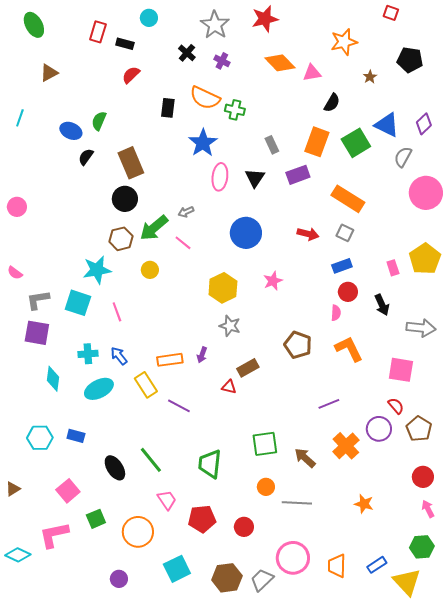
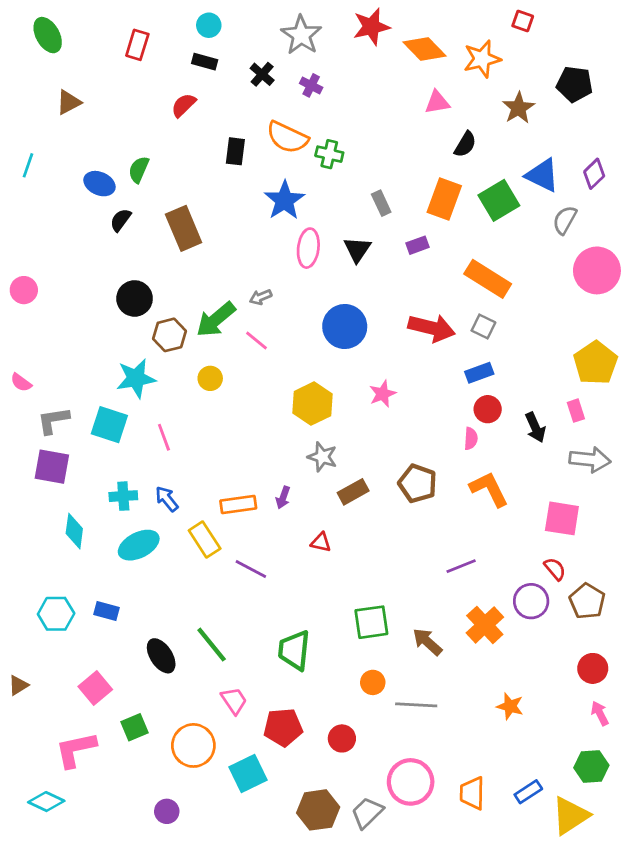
red square: (391, 13) -> (523, 21), moved
black rectangle: (125, 44) -> (205, 62), moved
orange diamond: (280, 63) -> (425, 49), moved
brown star: (370, 77) -> (518, 108), size x1.6
purple rectangle: (298, 175) -> (418, 245), size x0.7
black circle: (125, 199) -> (135, 298), moved
red arrow: (308, 234) -> (432, 328), size x1.5
pink rectangle: (393, 268) -> (576, 411), moved
brown rectangle: (248, 368) -> (353, 492), moved
cyan diamond: (18, 555) -> (46, 802), moved
cyan square: (177, 569) -> (248, 774), moved
yellow triangle: (407, 582) -> (570, 816), turned 40

